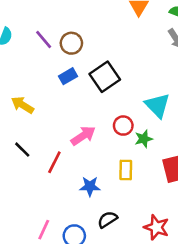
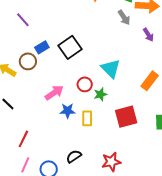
brown circle: (71, 43) -> (28, 61), moved
red line: (54, 162) -> (23, 139), moved
blue star: (90, 186) -> (68, 111), moved
red star: (156, 227) -> (111, 162), turned -30

